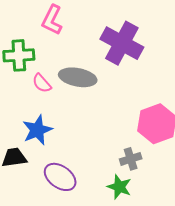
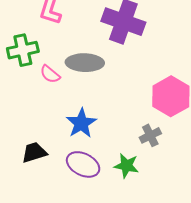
blue star: (37, 130) -> (81, 123), moved
green star: (119, 187) -> (126, 166), moved

